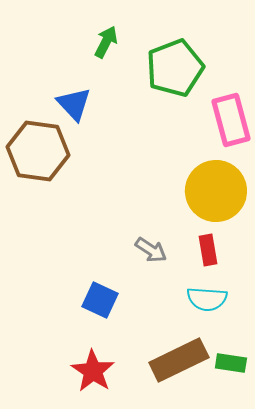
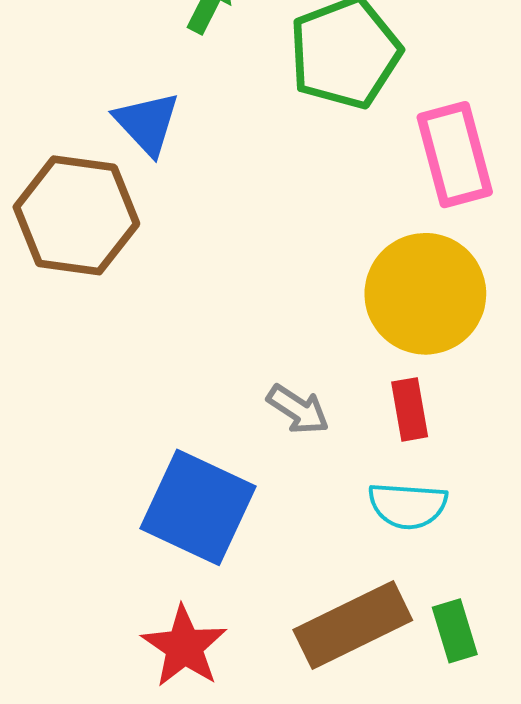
blue square: (100, 300) -> (198, 507), size x1.6
green rectangle: (231, 363) -> (455, 631), turned 64

